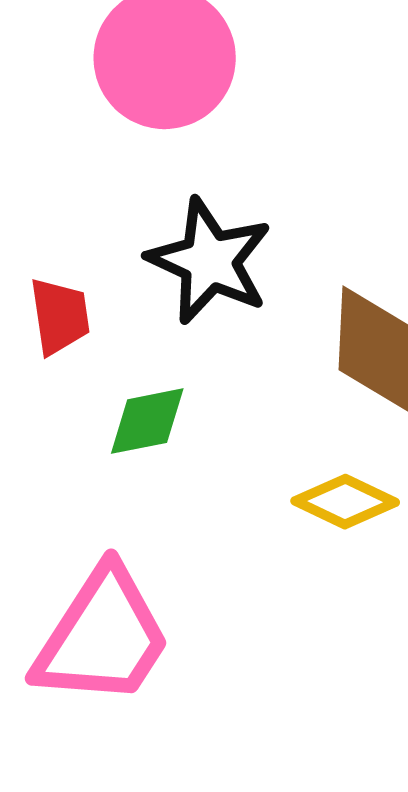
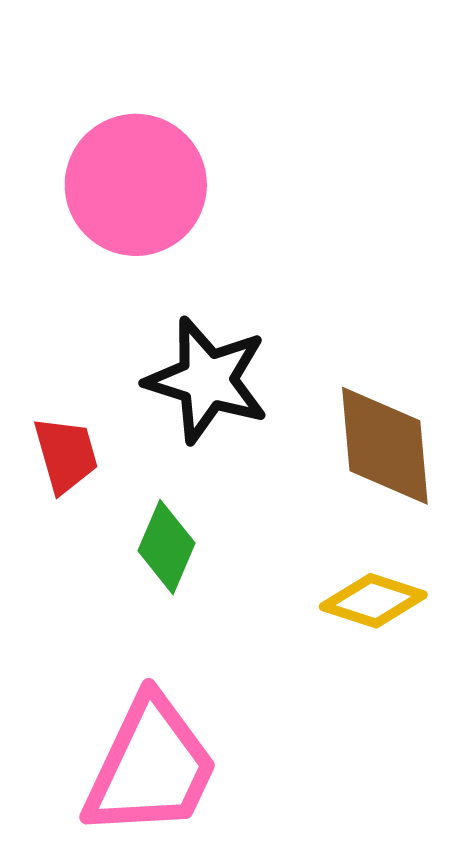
green diamond: (147, 421) -> (167, 547), turned -48

